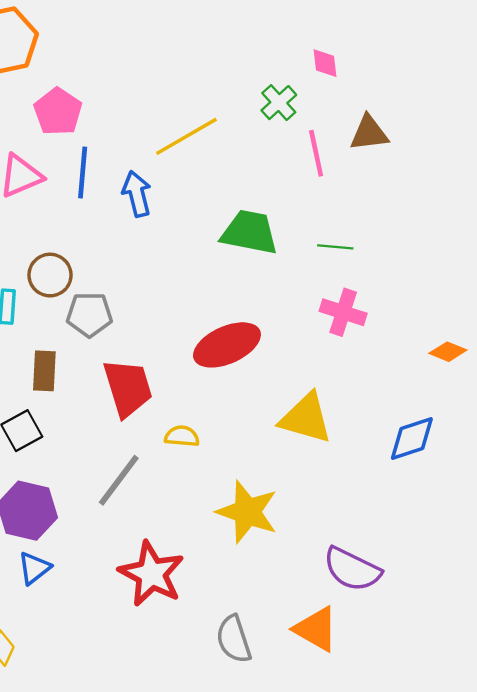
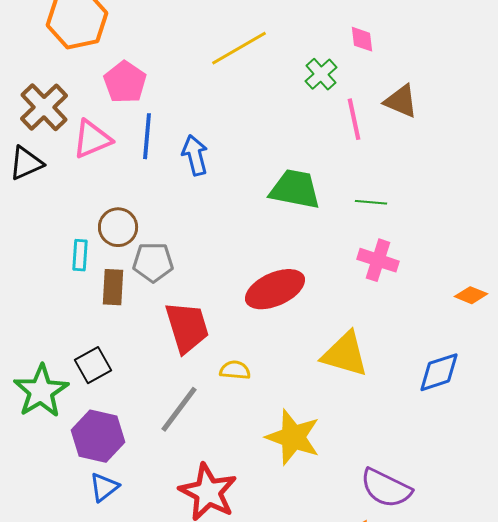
brown triangle: (369, 133) -> (401, 101), turned 30
yellow line: (186, 136) -> (239, 48), moved
brown rectangle: (44, 371) -> (113, 287), moved

